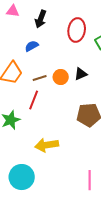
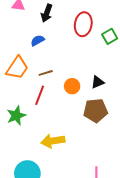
black triangle: (81, 74) -> (97, 82), moved
orange circle: (61, 77) -> (72, 86), moved

